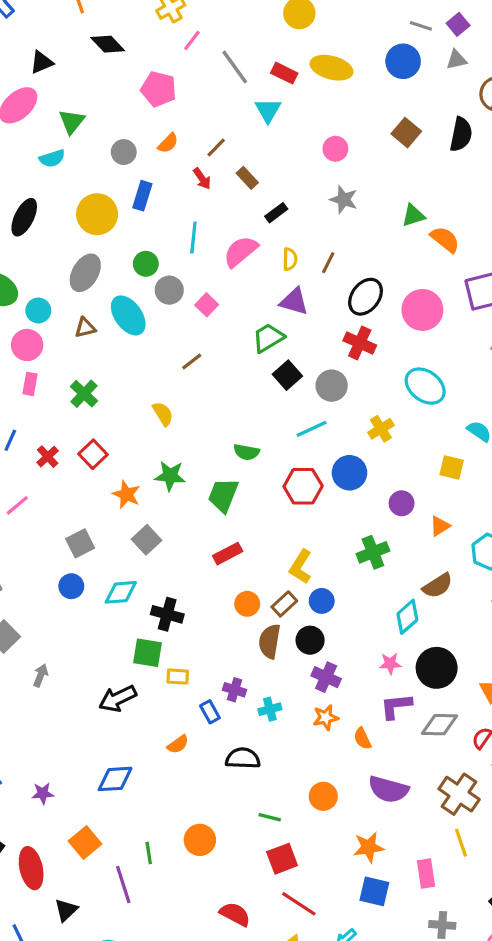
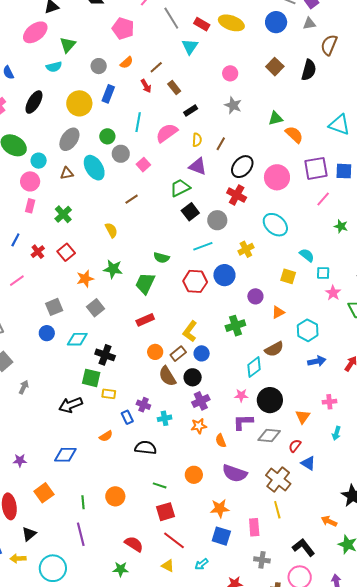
orange star: (126, 494) -> (85, 279), turned 30
brown semicircle: (270, 641) -> (167, 376), turned -45
purple cross: (326, 677) -> (201, 401), turned 36
purple line: (123, 885) -> (81, 534), moved

